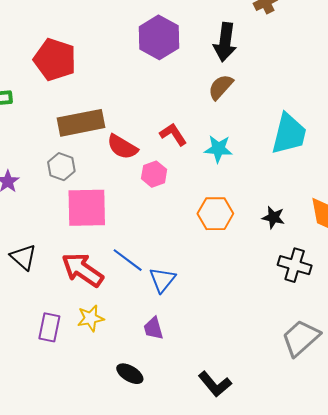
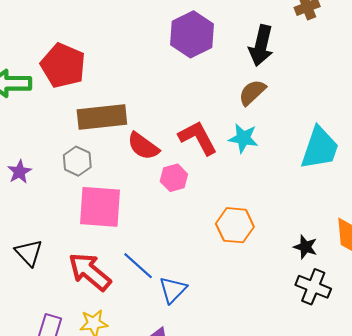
red pentagon: (55, 60) -> (63, 66), moved
red L-shape: (173, 134) -> (198, 138), size x1.4
cyan star: (218, 149) -> (243, 138), moved
black star: (273, 217) -> (305, 247), moved

